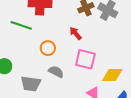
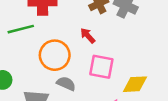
green line: (21, 25) -> (21, 29), turned -30
orange circle: (48, 48) -> (55, 55), size x1.6

